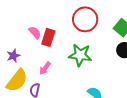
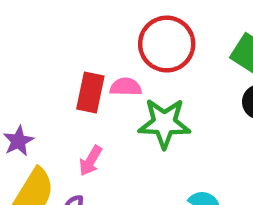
pink semicircle: (35, 32) -> (126, 87), moved, turned -40

